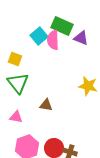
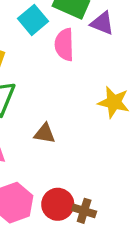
pink semicircle: (53, 40) -> (64, 45), moved

